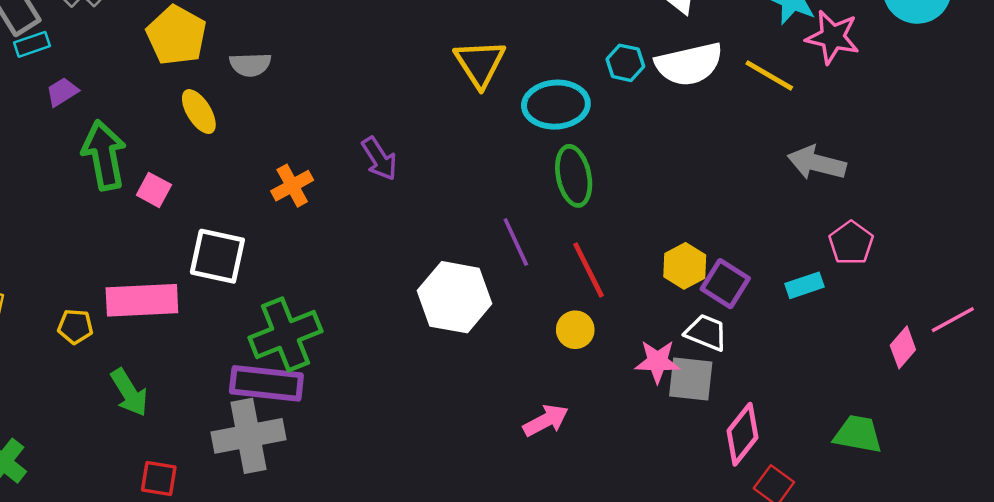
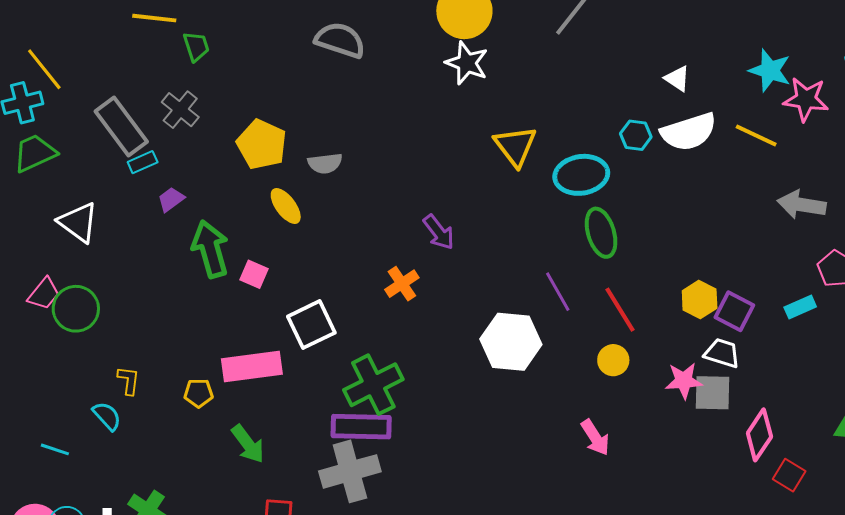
orange cross: (292, 186) -> (402, 284), moved
white square: (217, 256) -> (311, 325), turned -33
pink arrow: (546, 420) -> (595, 437), turned 90

